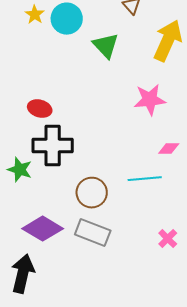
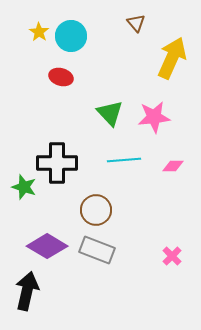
green triangle: (106, 46) -> (110, 113), moved
red ellipse: (40, 109) -> (61, 77), moved
cyan line: (145, 179) -> (124, 160), moved

